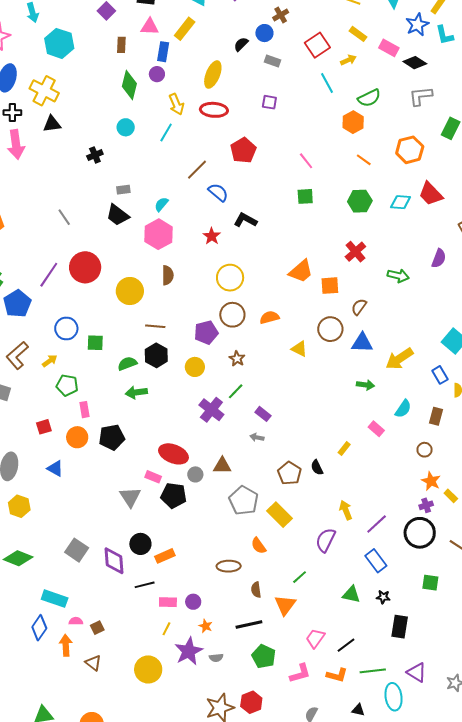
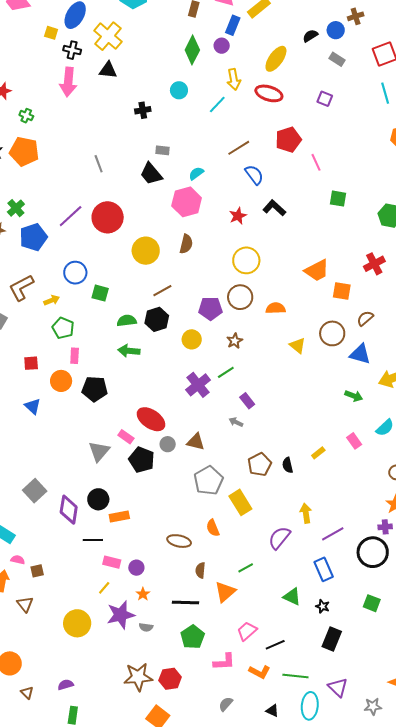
pink line: (306, 161) -> (316, 162), moved
brown line: (155, 326) -> (162, 291), turned -48

